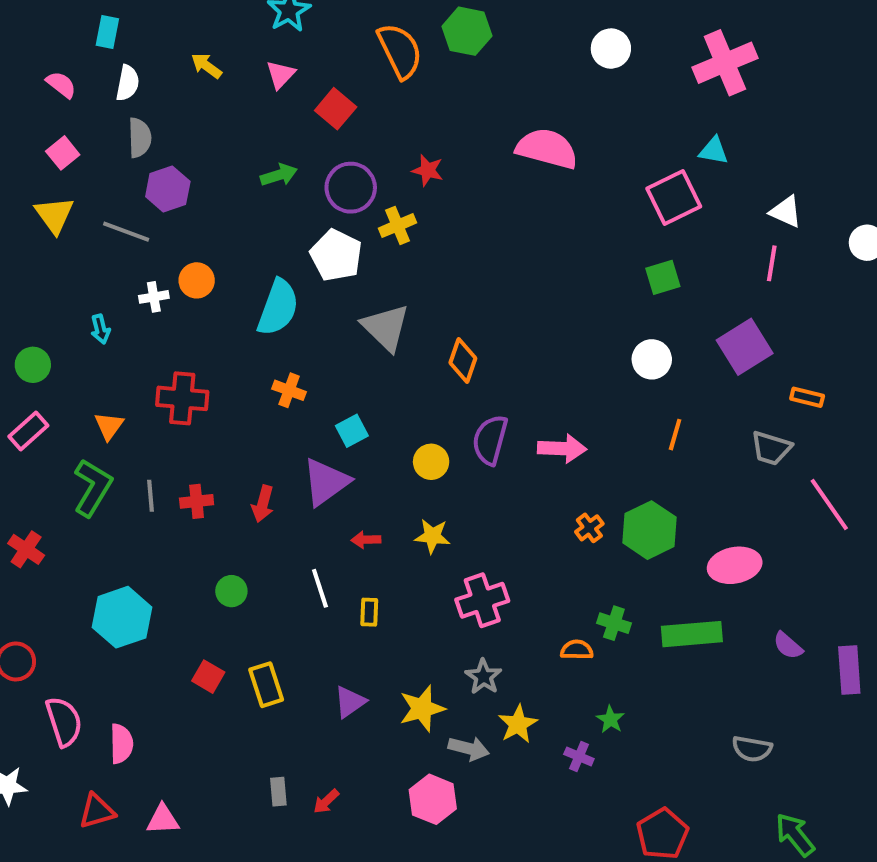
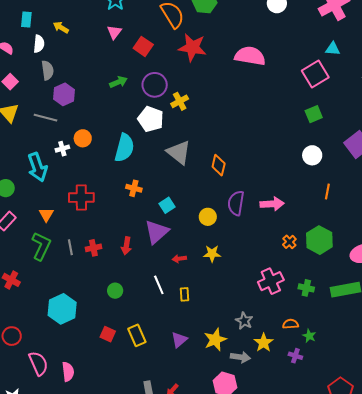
yellow arrow: (207, 66) -> (61, 27), moved
red star: (428, 170) -> (192, 47), moved, size x1.8
cyan arrow: (100, 329) -> (37, 167), size x2.0
pink cross: (482, 600) -> (271, 281), moved
orange semicircle: (577, 650) -> (290, 324), moved

